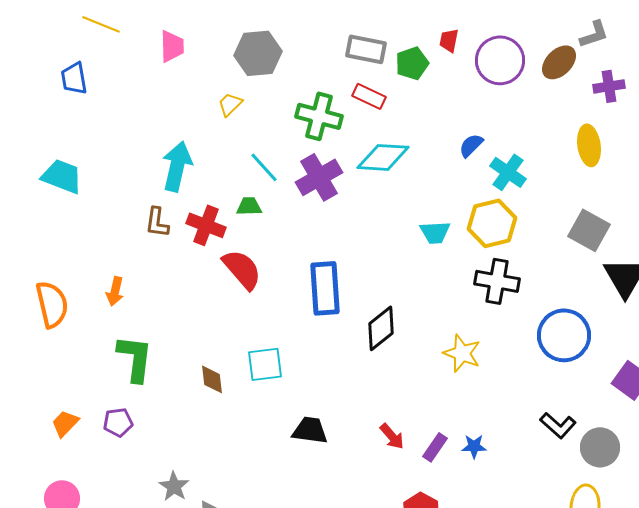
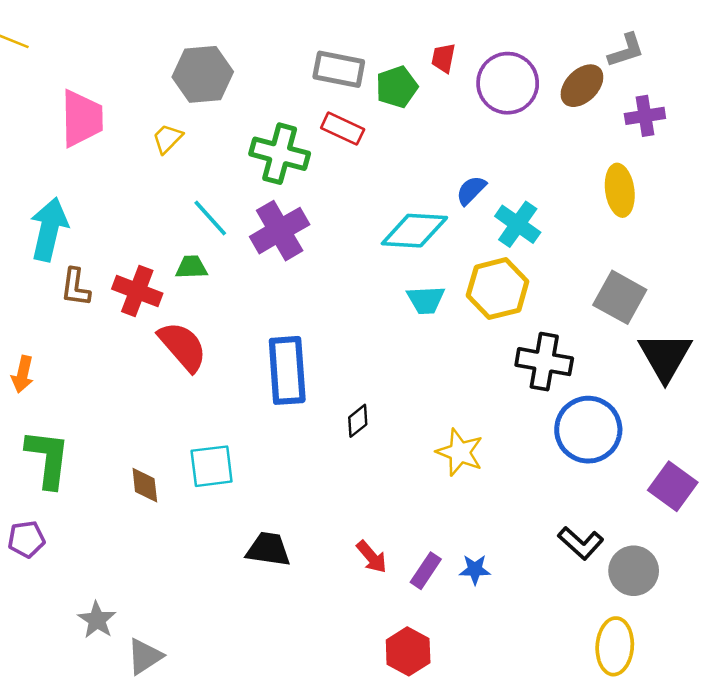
pink trapezoid: (172, 46) -> (82, 118), moved, size x1.4
cyan diamond: (383, 157) -> (414, 231), moved
cyan arrow: (177, 166) -> (49, 229), moved
black cross: (497, 281) -> (544, 362), moved
black diamond: (381, 328) -> (358, 421), size x0.6

